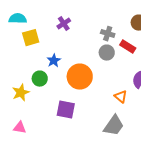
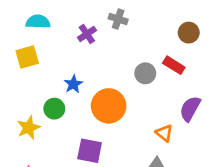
cyan semicircle: (18, 19) -> (38, 22), moved
gray cross: (108, 34) -> (118, 19), moved
yellow square: (31, 38) -> (27, 57), moved

